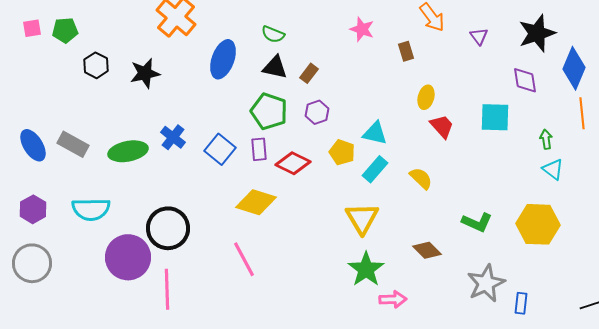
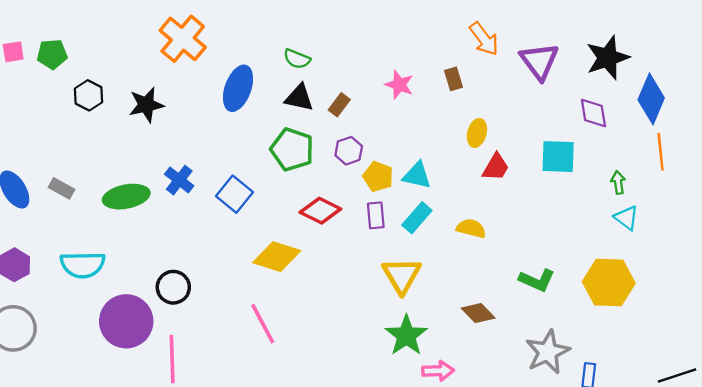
pink star: (362, 29) -> (399, 85), moved
purple triangle: (479, 36) -> (539, 61), size x1.8
red trapezoid: (442, 126) -> (496, 167), turned 72
gray rectangle: (73, 144) -> (61, 188), size x0.7
purple rectangle: (259, 149) -> (376, 215), moved
yellow pentagon: (342, 152) -> (378, 177), moved
yellow semicircle: (421, 178) -> (471, 228), turned -30
black circle: (168, 228) -> (173, 287), size x0.7

